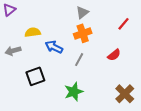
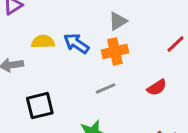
blue arrow: (54, 47) -> (76, 43), moved
gray line: (79, 60) -> (106, 88), turned 32

